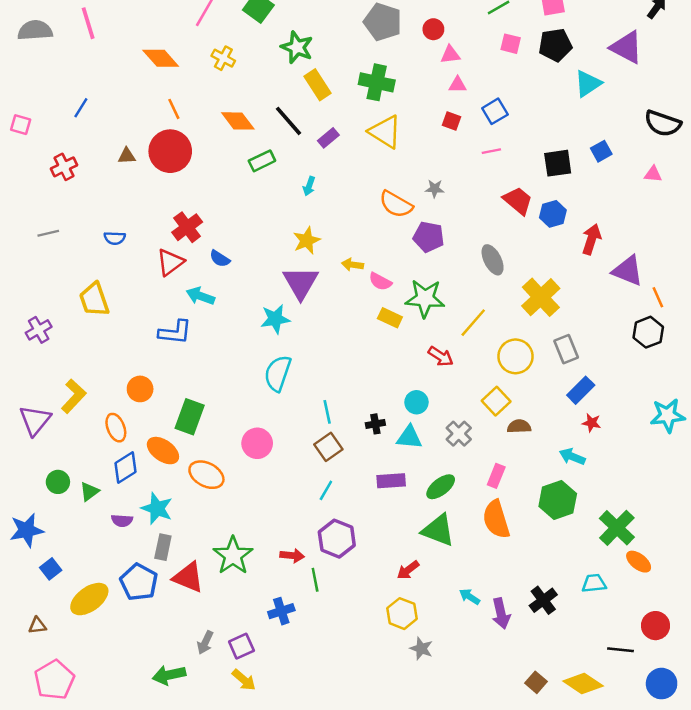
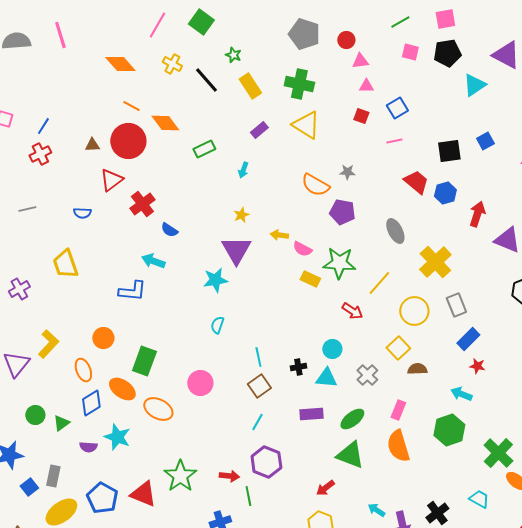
green star: (297, 47) -> (233, 55), size x0.6
blue line: (81, 108) -> (43, 126), moved
orange line: (174, 109) -> (131, 106), turned -36
orange diamond: (238, 121) -> (165, 123), moved
black line: (289, 121) -> (206, 80), moved
yellow star: (307, 240) -> (241, 215), size x0.7
red triangle: (170, 262) -> (111, 180), moved
cyan semicircle: (278, 373) -> (217, 325), size x0.6
gray rectangle: (163, 547) -> (53, 476), moved
cyan trapezoid: (594, 583) -> (479, 499), turned 35

